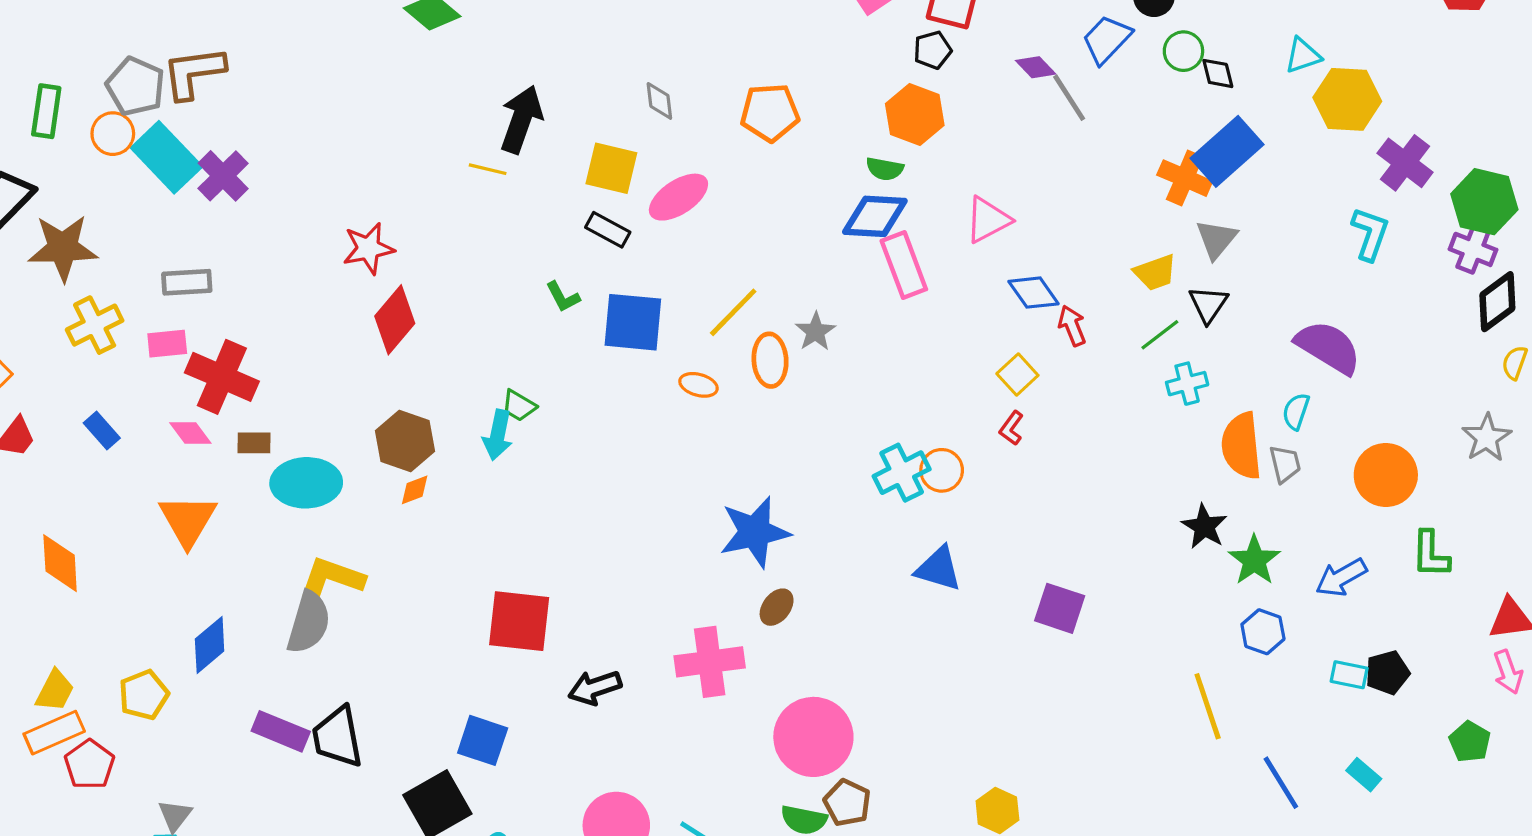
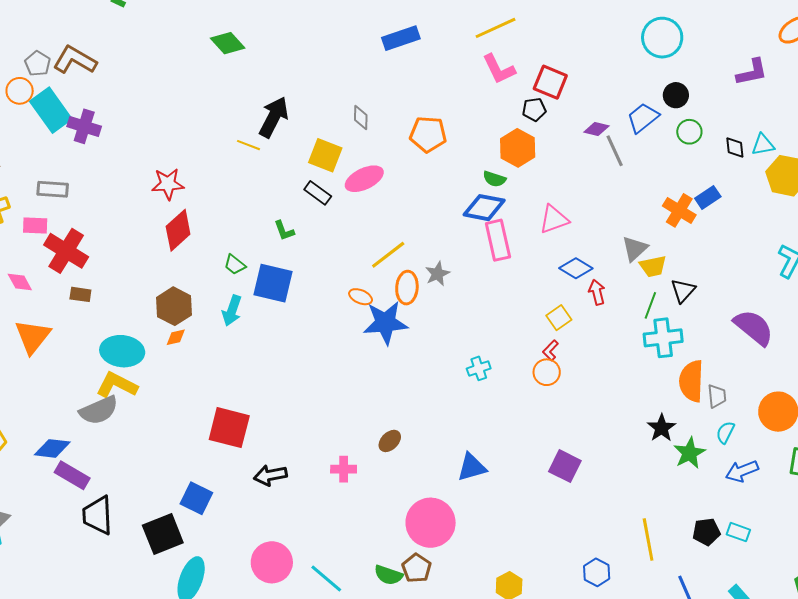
purple diamond: (1036, 67) -> (596, 129), turned -40
brown L-shape: (194, 73) -> (75, 60), turned 30
black diamond: (1218, 73) -> (735, 148), moved
gray pentagon: (135, 86) -> (38, 64), size x0.7
blue rectangle: (1227, 151) -> (708, 198), size x0.6
purple cross: (223, 176) -> (84, 126), turned -36
gray triangle: (1216, 239) -> (635, 249), moved
blue diamond: (1033, 293) -> (576, 268), turned -32
blue square: (633, 322) -> (273, 283), moved
green line: (1160, 335) -> (650, 305), turned -40
cyan cross: (1187, 384) -> (663, 338), size x1.5
green trapezoid: (519, 406) -> (235, 265), moved
cyan semicircle: (1296, 411) -> (725, 432), moved
pink diamond: (190, 433) -> (20, 282), moved
orange circle: (942, 470) -> (547, 372), moved
cyan cross: (902, 473) -> (479, 368), size x0.7
cyan ellipse: (306, 483) -> (122, 351), moved
blue star: (755, 532) -> (386, 323), moved
blue triangle: (938, 569) -> (472, 467), moved, turned -40
gray semicircle: (309, 622) -> (99, 410), turned 42
blue hexagon: (1263, 632) -> (597, 572), moved
blue diamond: (210, 645) -> (52, 448), moved, turned 39
pink cross: (710, 662) -> (344, 469), size x0.6
black pentagon: (1387, 673) -> (706, 532), moved
black trapezoid: (338, 737) -> (98, 515), moved
pink circle: (813, 737) -> (431, 523), moved

